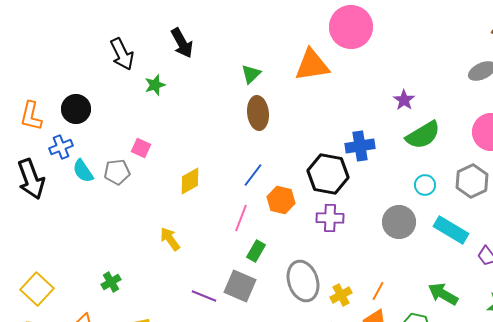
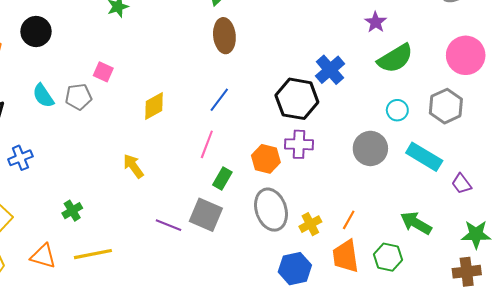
blue cross: (360, 146) -> (330, 70), turned -32
blue cross: (61, 147) -> (20, 158), moved
orange hexagon: (281, 200) -> (266, 159), moved

